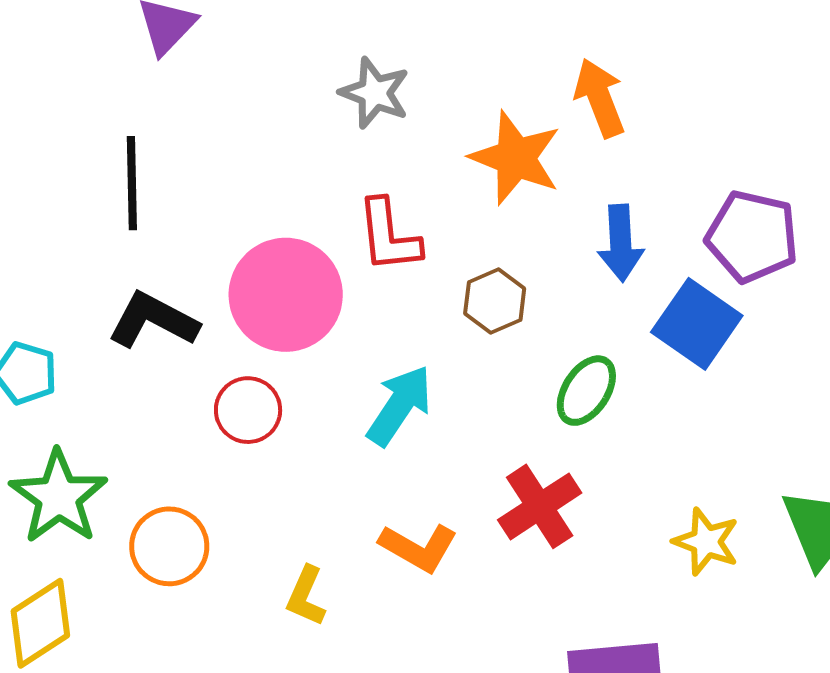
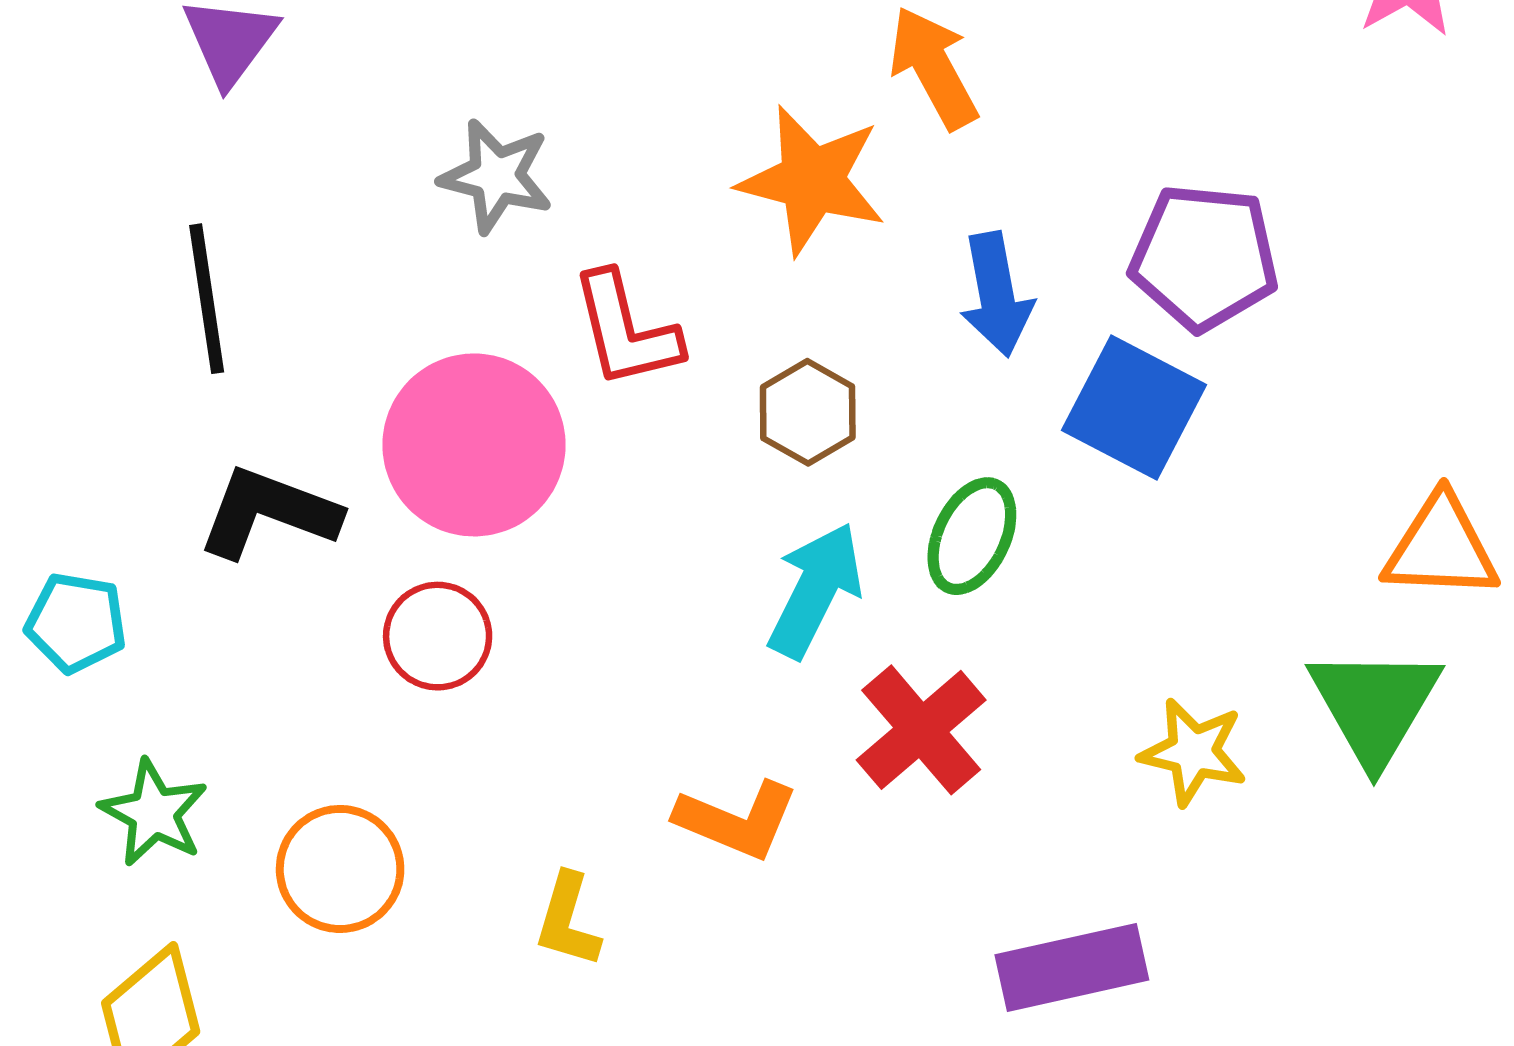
gray star: (375, 93) -> (496, 176), moved
cyan arrow: (399, 405) -> (815, 590), moved
green star: (59, 497) -> (154, 813), size x0.7

